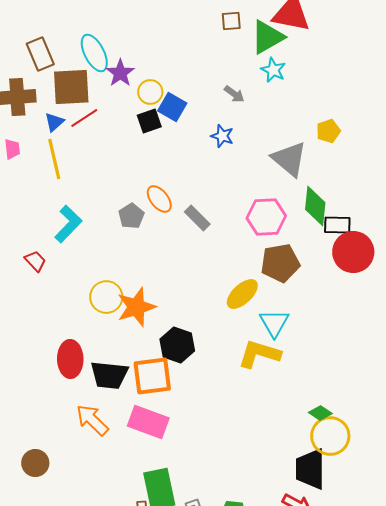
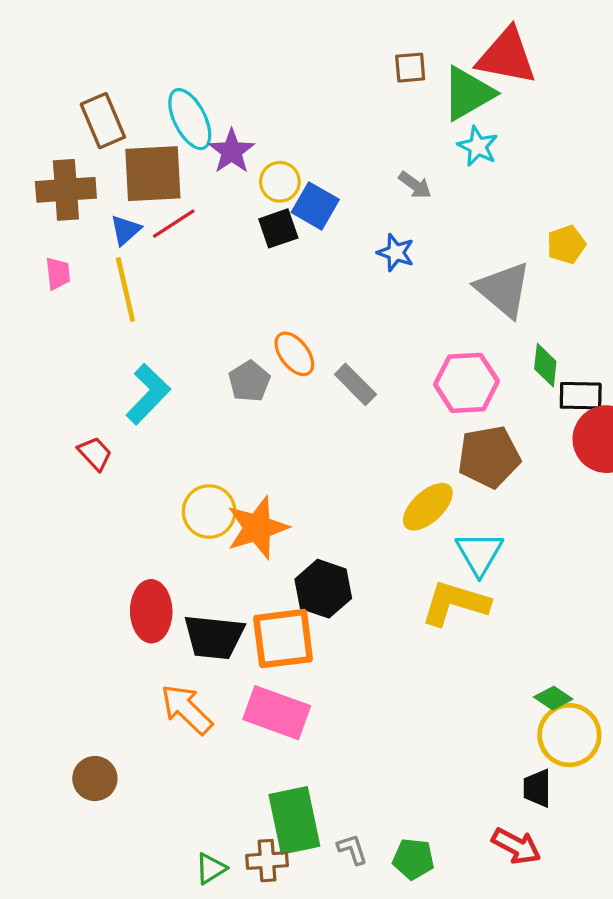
green diamond: (315, 206) -> (545, 365), size x0.7
black trapezoid: (310, 469) -> (537, 788), size x0.6

